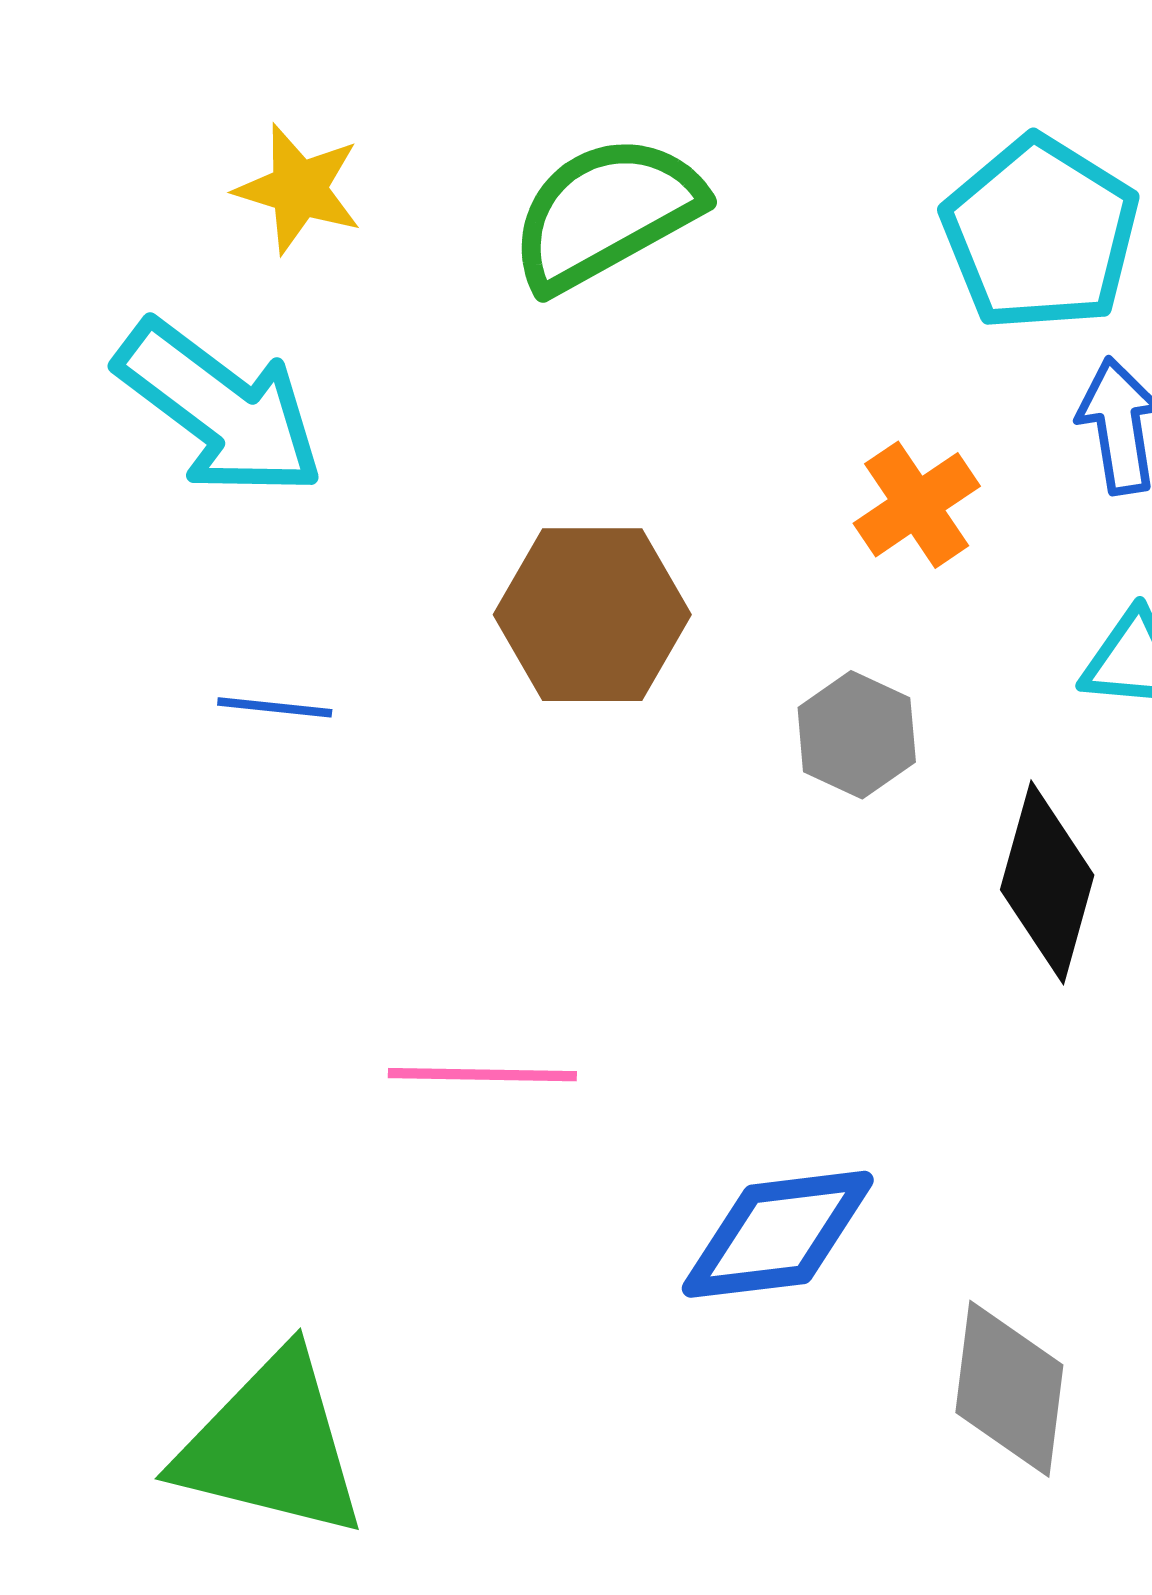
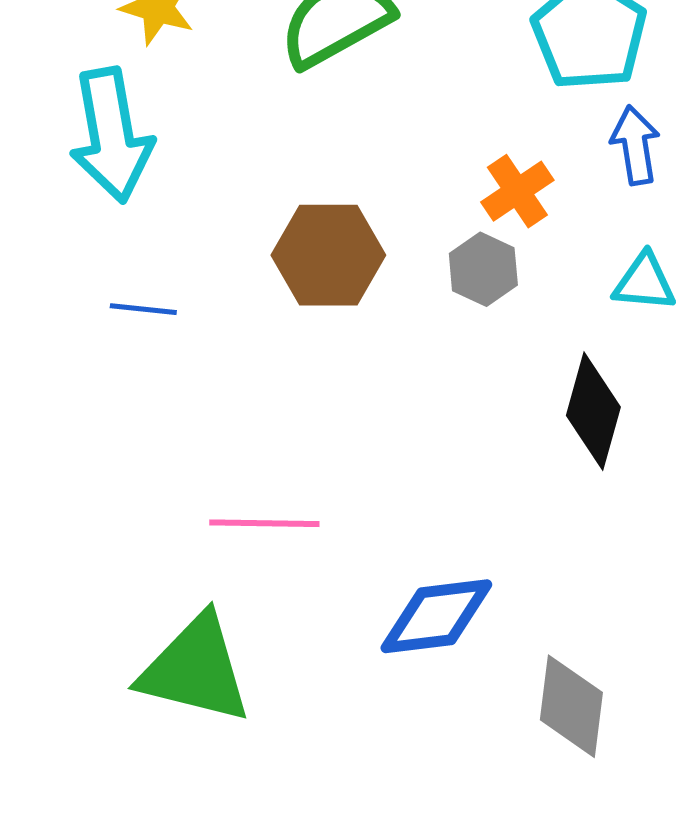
cyan arrow: (220, 409) -> (111, 135), turned 43
gray hexagon: (857, 735) -> (483, 269), moved
green triangle: (271, 1445) -> (195, 669), moved

